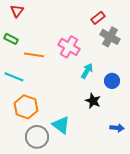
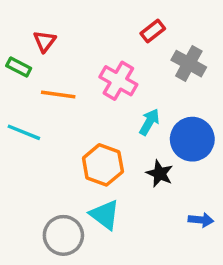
red triangle: (17, 11) -> (44, 41), moved
red rectangle: (98, 18) -> (153, 31), moved
blue circle: (112, 81) -> (192, 139), size x1.6
orange hexagon: (26, 107) -> (103, 165), moved

